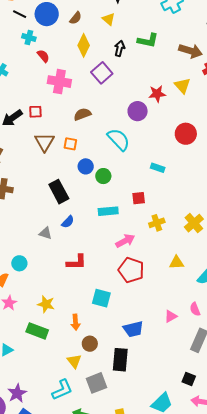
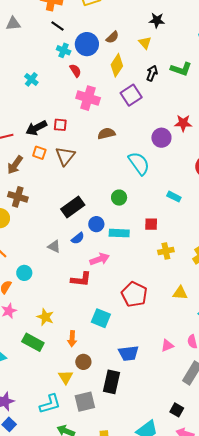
blue circle: (47, 14) -> (87, 44), moved
orange square: (70, 144) -> (39, 153), moved
blue circle: (86, 166) -> (96, 224), moved
black rectangle: (59, 192) -> (73, 207), turned 75
pink arrow: (125, 241) -> (100, 259), moved

